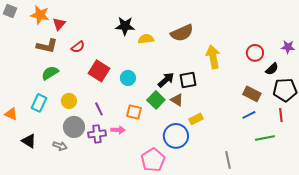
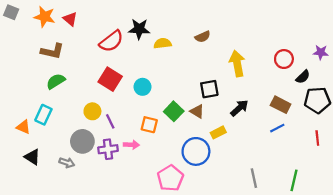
red triangle: (59, 24) -> (70, 19), moved, turned -32
brown semicircle: (182, 33) -> (203, 37), size x0.6
red semicircle: (78, 47) -> (111, 41), moved, size x1.6
black arrow: (166, 80) -> (239, 108), moved
yellow circle: (69, 101) -> (92, 111), moved
orange triangle: (11, 114) -> (23, 127), moved
red line: (281, 115) -> (317, 138), moved
green line: (265, 138) -> (294, 180), moved, turned -66

